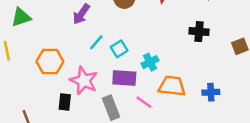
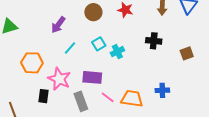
cyan square: (119, 49) -> (99, 44), moved
cyan cross: (150, 62) -> (117, 52), moved
orange trapezoid: (172, 86) -> (132, 99), moved

